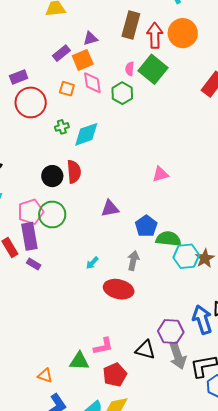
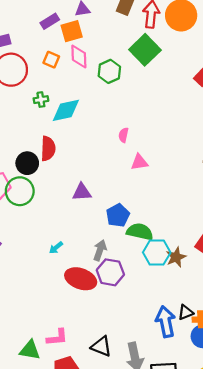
pink semicircle: (130, 69) -> (123, 135), moved
black circle: (52, 176) -> (27, 163), moved
purple hexagon: (171, 332) -> (110, 272), moved

